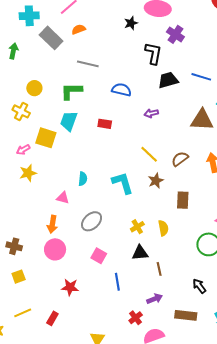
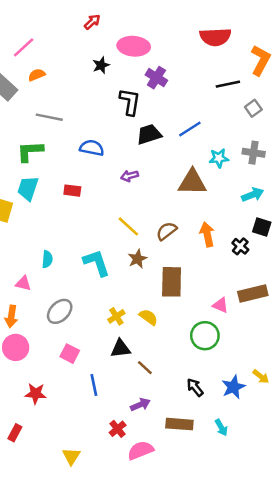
blue line: (201, 77) -> (190, 129), turned -48
brown rectangle: (183, 200) -> (172, 282), size x1.4
yellow semicircle: (163, 228) -> (148, 317), turned -42
brown line: (159, 269) -> (145, 368), turned -32

